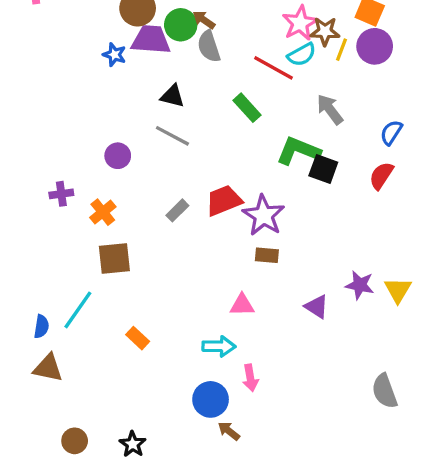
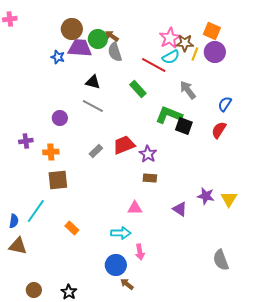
orange cross: (103, 212) -> (51, 152), turned 35
purple star: (264, 215) -> (148, 154), size x0.7

